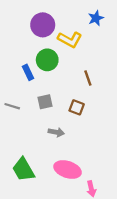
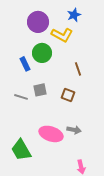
blue star: (96, 18) -> (74, 15), moved
gray line: (12, 106) -> (21, 97), moved
gray arrow: (56, 132) -> (74, 130), moved
pink ellipse: (68, 170) -> (51, 134), moved

